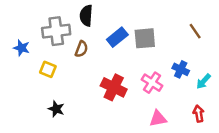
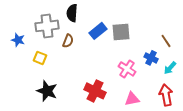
brown line: (195, 31) -> (166, 41), moved
red cross: (114, 87) -> (95, 91), moved
black star: (56, 109) -> (47, 91), size x1.5
red arrow: (199, 114) -> (166, 95), size x1.5

